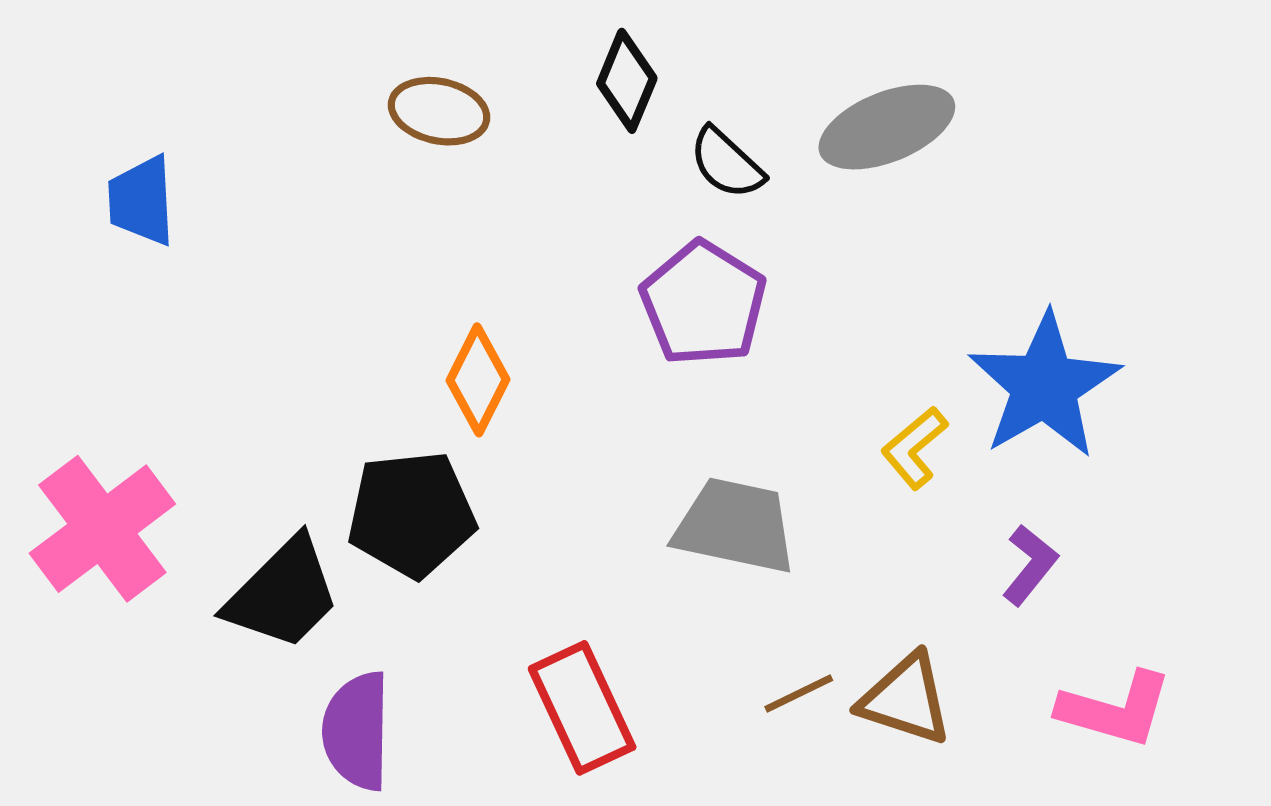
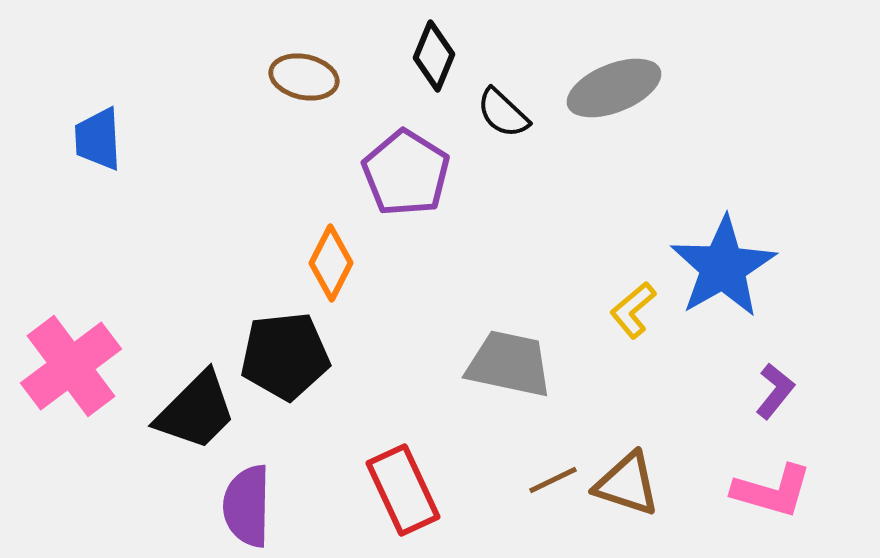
purple pentagon: (703, 303) -> (406, 173), moved
purple L-shape: (1030, 565) -> (775, 391), moved

